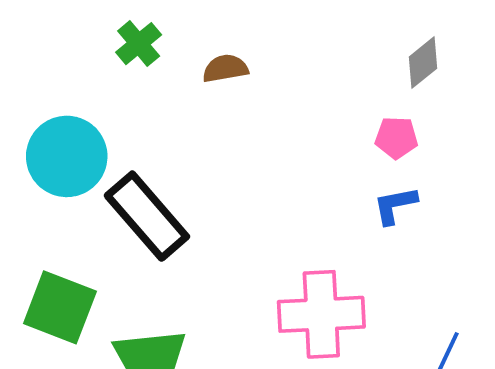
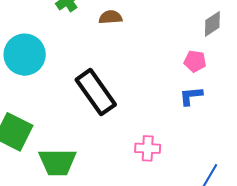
black rectangle: (147, 216) -> (96, 92), moved
pink cross: (321, 314) -> (148, 148), size x0.6

